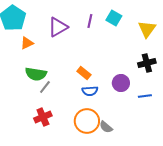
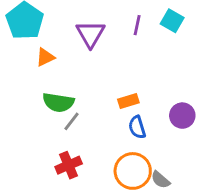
purple triangle: (58, 27) -> (90, 34), turned -30
orange rectangle: (84, 73) -> (128, 101), turned -56
blue semicircle: (90, 91) -> (137, 127), turned 77

